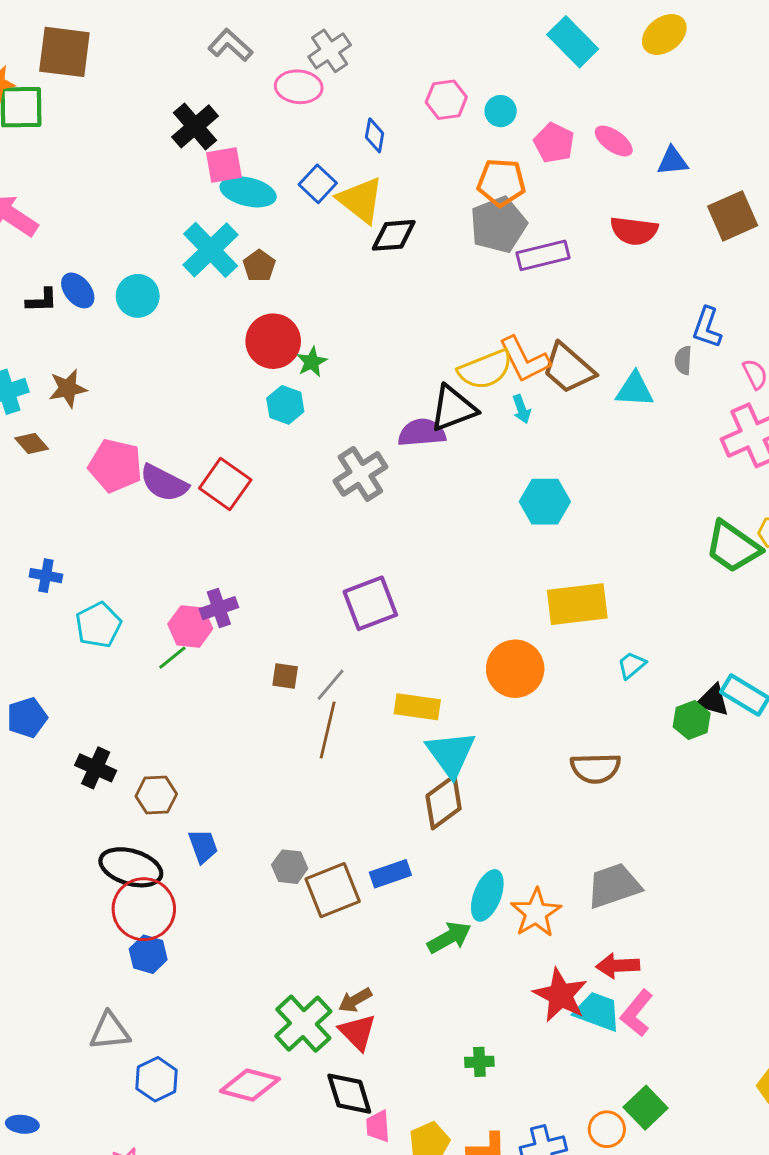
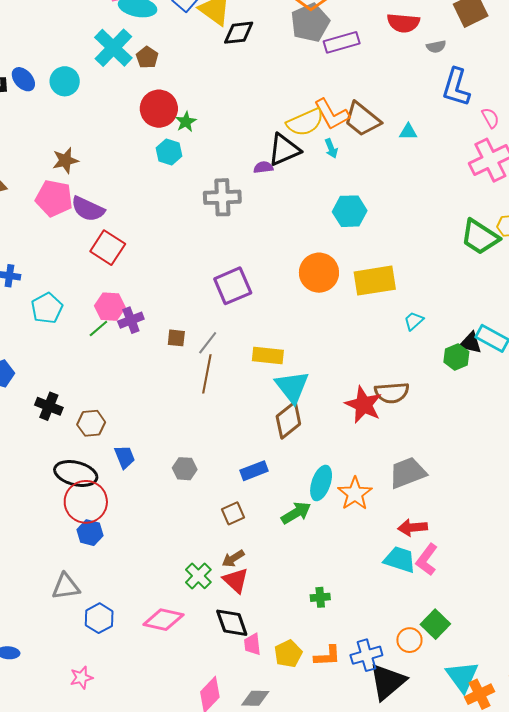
blue L-shape: (707, 328) -> (456, 87), size x1.4
gray semicircle: (683, 360) -> (436, 47), moved, turned -102
brown star: (68, 388) -> (65, 160), moved
cyan triangle: (635, 390) -> (408, 132), size x0.7
purple semicircle: (422, 433) -> (263, 167), size x0.6
gray cross: (360, 474) -> (222, 197), turned 33
red square: (225, 484) -> (108, 248), moved
purple cross: (219, 608) -> (131, 320), moved
orange circle: (515, 669) -> (319, 273), moved
brown square: (333, 890) -> (233, 513), moved, size x0.6
red star: (560, 995) -> (364, 405), moved
green cross: (303, 1024) -> (198, 576), size x0.7

